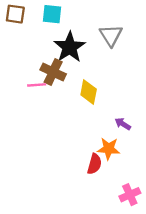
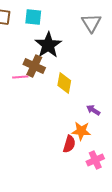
gray triangle: (111, 35) -> (91, 23), moved
pink cross: (130, 195) -> (95, 160), moved

